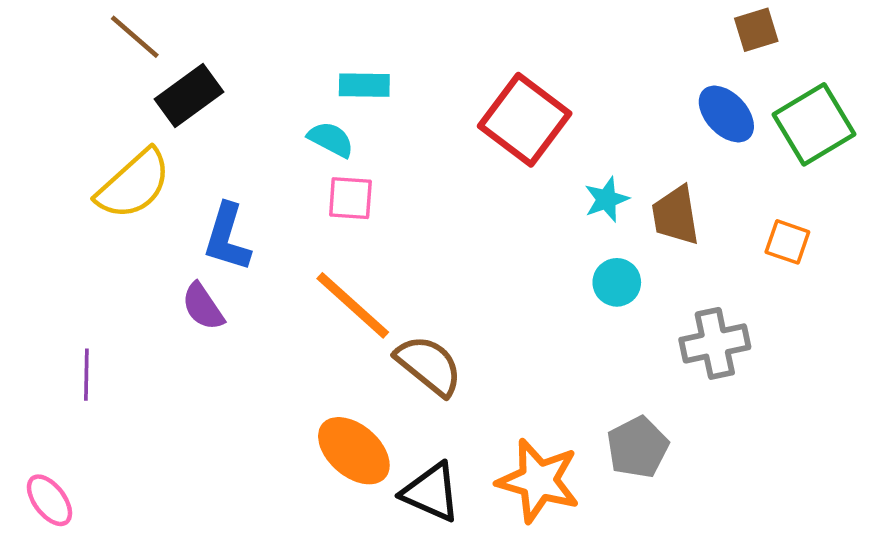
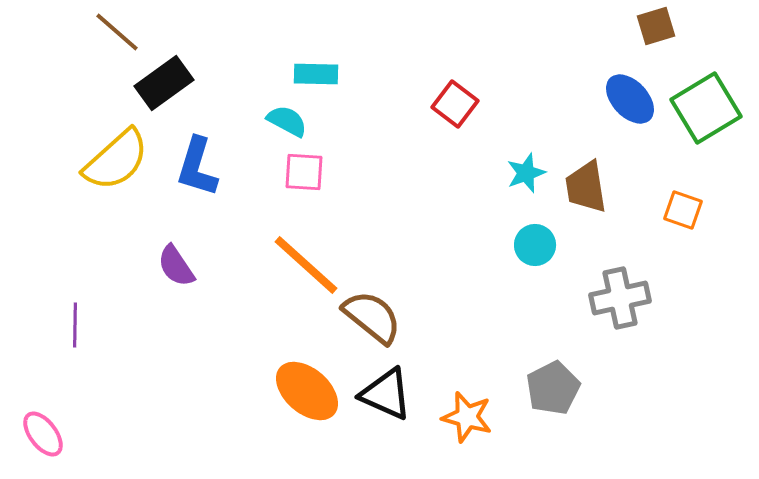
red square: (525, 120) -> (455, 104), size x0.6
blue L-shape: (227, 237) -> (197, 167), moved
orange star: (538, 481) -> (467, 417), size x0.7
black triangle: (431, 492) -> (386, 394), moved

